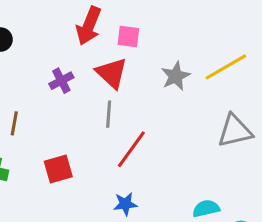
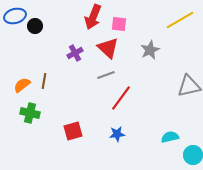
yellow line: (226, 67) -> (180, 20), moved
gray line: (109, 114) -> (106, 75), turned 66
red square: (58, 169) -> (73, 131), moved

